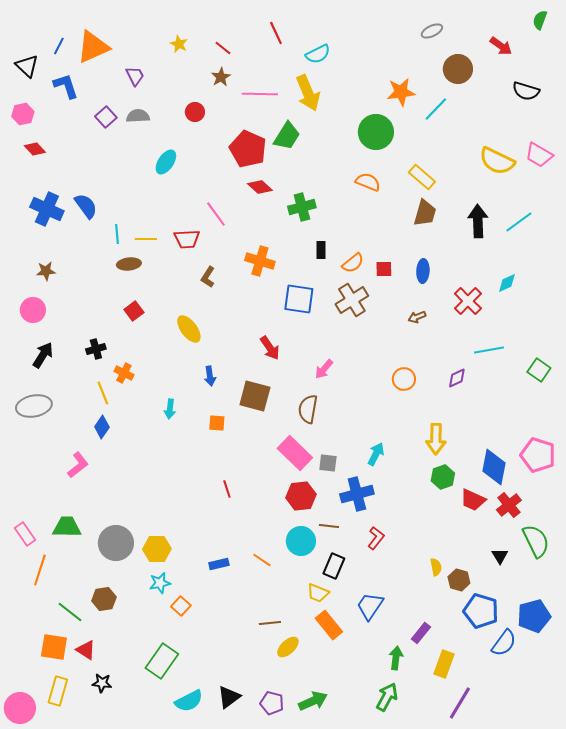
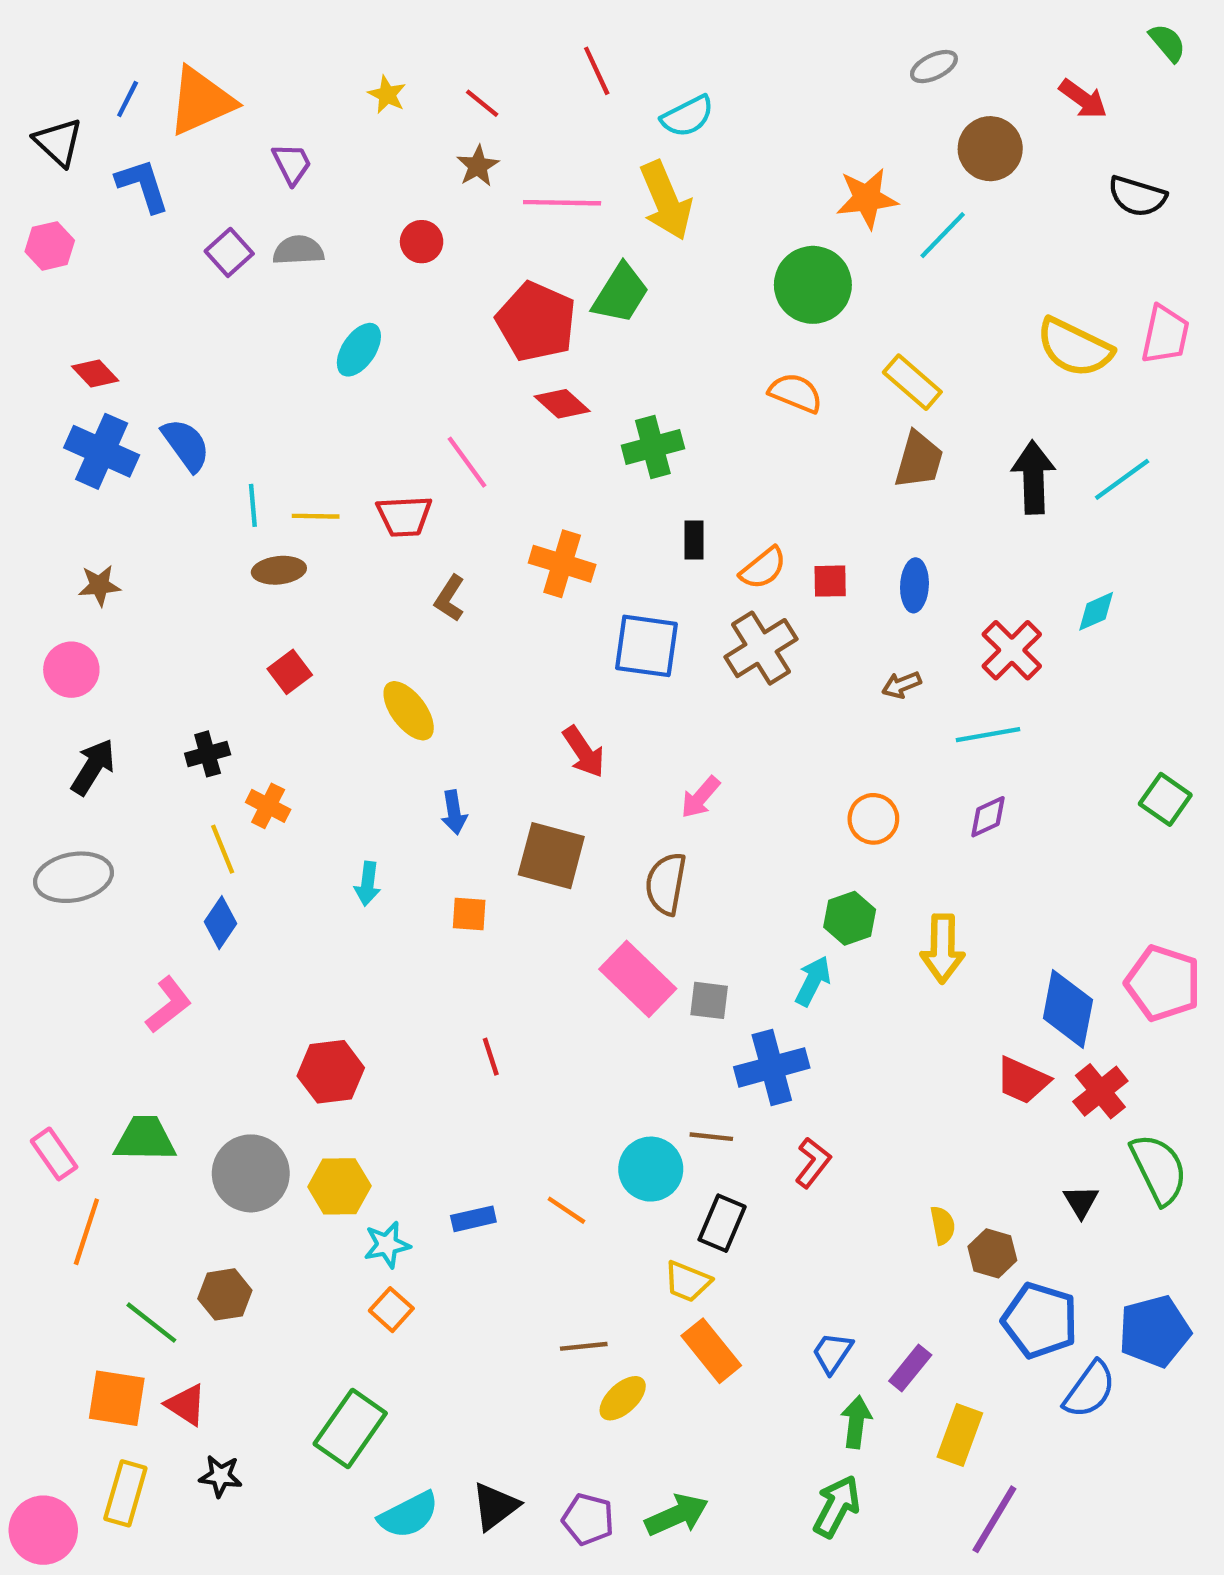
green semicircle: (540, 20) -> (1167, 43), turned 120
red diamond: (35, 149) -> (95, 373), moved
pink trapezoid: (539, 155) -> (1165, 335), turned -108
cyan line: (489, 350) -> (988, 735), moved
green hexagon: (443, 477) -> (850, 918), moved
red hexagon: (301, 496) -> (331, 1072), moved
cyan star: (160, 583) -> (387, 1245), moved
blue trapezoid: (370, 606) -> (832, 1353), moved, size x0.7

